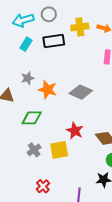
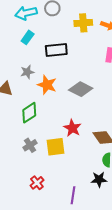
black rectangle: (54, 41) -> (56, 50), moved
green diamond: (32, 118) -> (29, 113), turned -35

